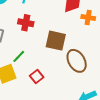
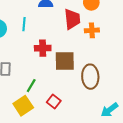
red cross: (26, 23) -> (43, 48), moved
brown ellipse: (77, 61) -> (90, 77), turned 40

